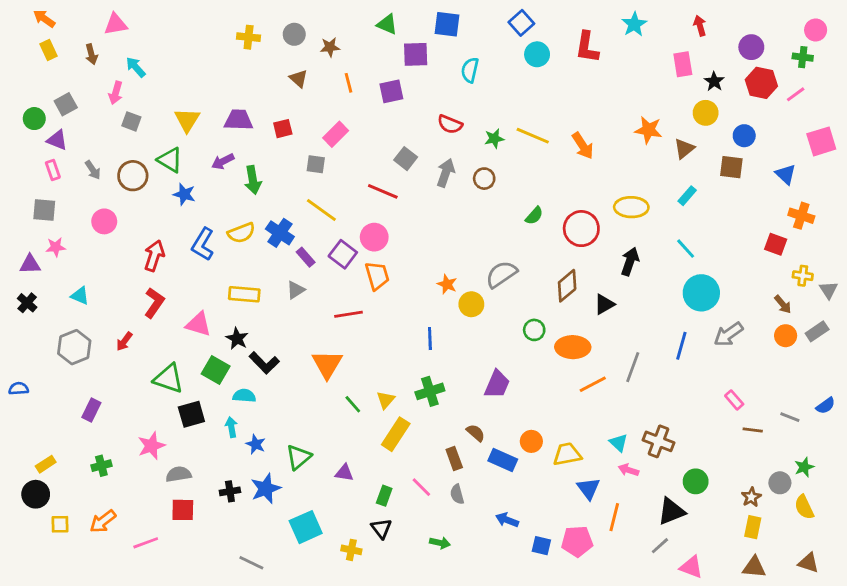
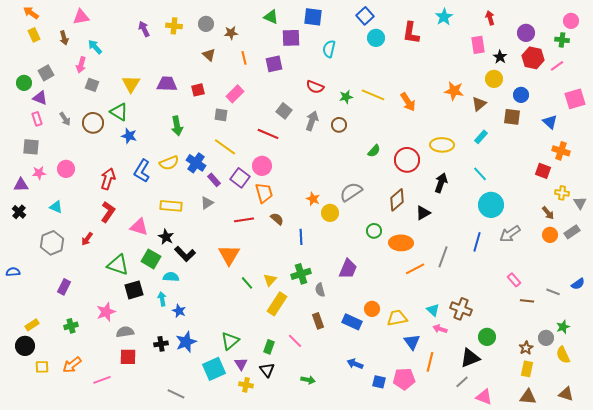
purple arrow: (223, 161) -> (144, 29), moved, turned 91
pink circle: (104, 221) -> (66, 169), moved
brown semicircle: (476, 433) -> (277, 219), moved
green triangle: (299, 457) -> (230, 341), moved
purple triangle: (344, 473) -> (241, 364), moved, turned 48
gray semicircle: (457, 494) -> (320, 290), moved

